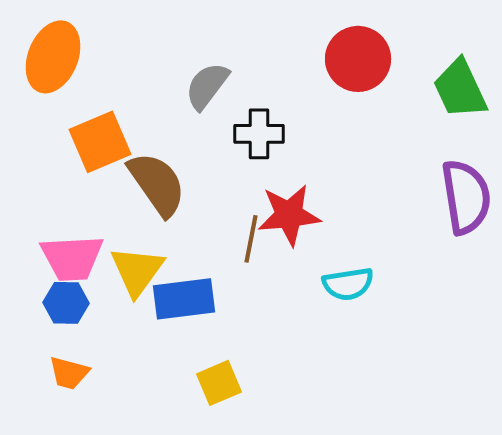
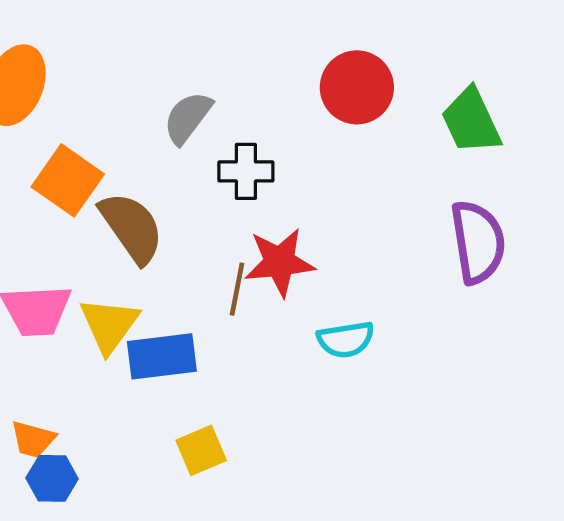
orange square: (100, 142) -> (68, 180), turned -32
blue hexagon: (66, 303) -> (52, 478), moved

